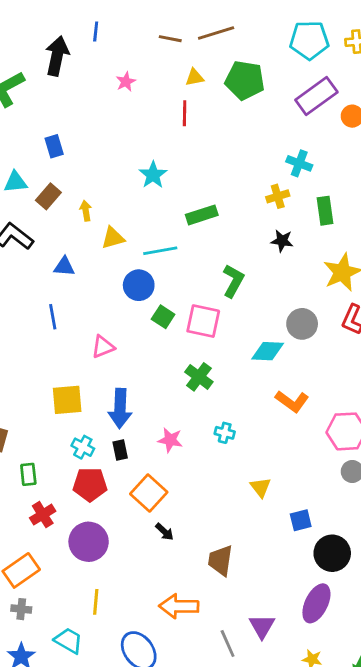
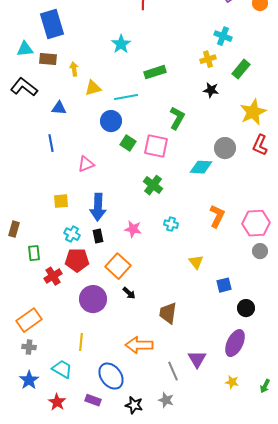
blue rectangle: (54, 146) -> (52, 24), size x1.8
brown rectangle: (48, 196) -> (48, 59), turned 54
green rectangle: (325, 211) -> (241, 69), turned 48
yellow square: (67, 400) -> (61, 201), size x0.7
orange L-shape: (292, 401) -> (217, 216), moved, turned -100
red cross: (43, 515) -> (53, 276), moved
purple circle: (89, 542) -> (93, 299), moved
black circle: (332, 553) -> (246, 308), size x0.7

